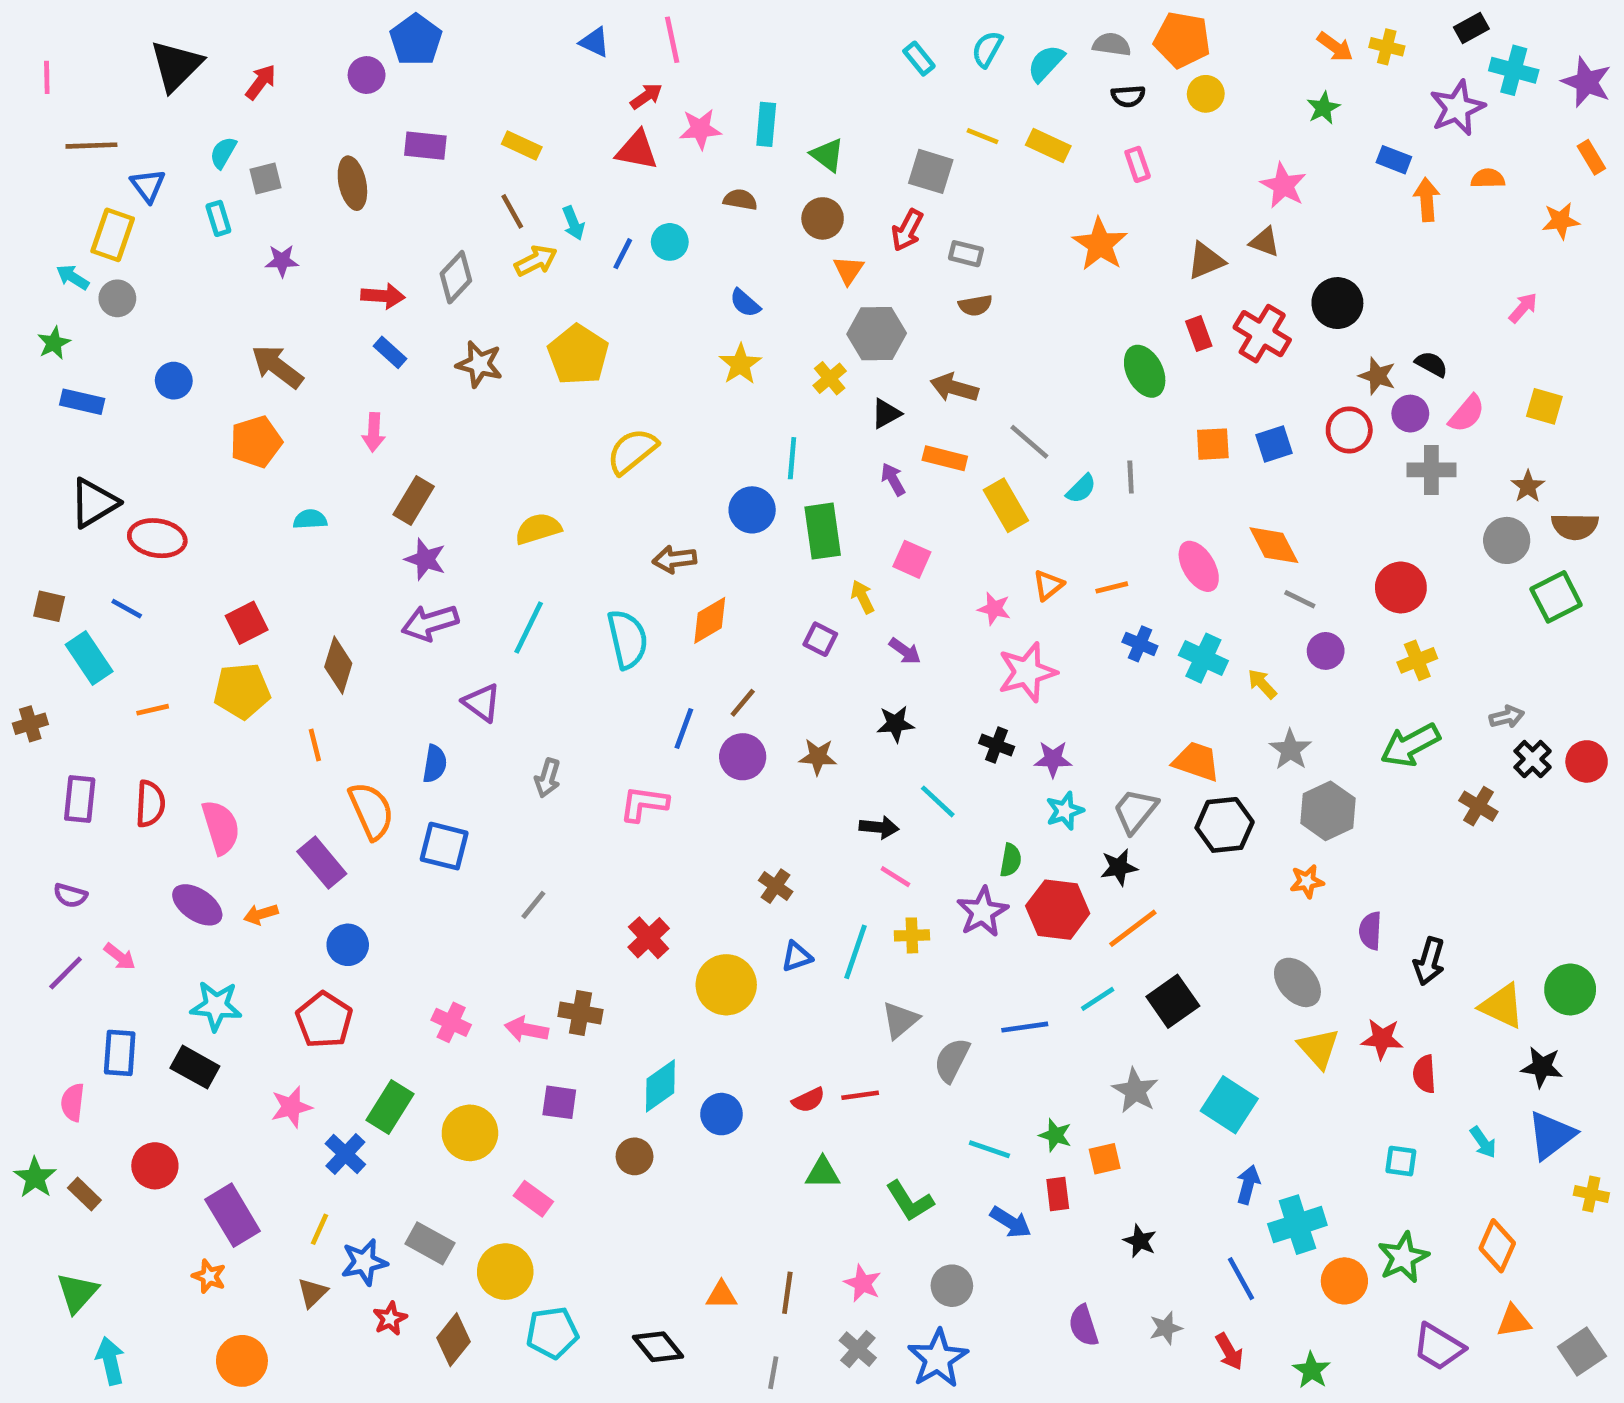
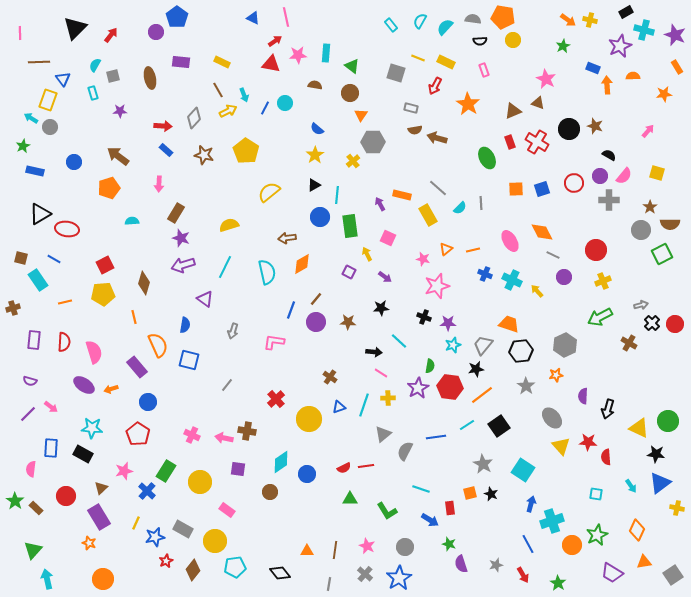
red arrow: (907, 230) -> (435, 86), moved
brown star: (1377, 376) -> (595, 126), moved
brown arrow: (954, 388) -> (437, 138), moved
black triangle: (886, 414) -> (314, 185), moved
gray star: (1290, 750) -> (526, 386), moved
green star: (1055, 1135) -> (449, 544), moved
black star: (1140, 1241) -> (491, 494), moved
brown triangle: (312, 1293) -> (101, 488), moved

